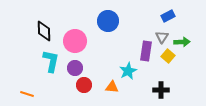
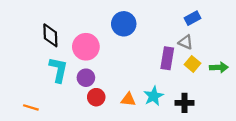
gray triangle: (162, 37) -> (186, 42), turned -40
green arrow: (182, 42) -> (219, 67), moved
cyan star: (128, 71) -> (154, 96), moved

